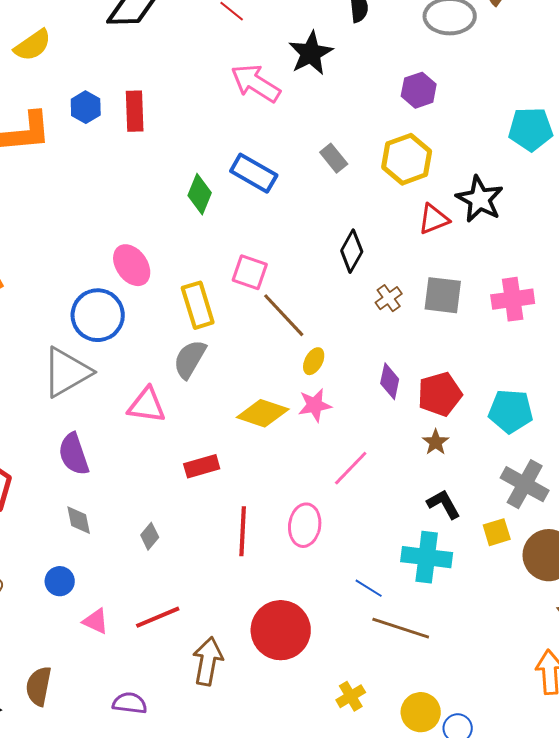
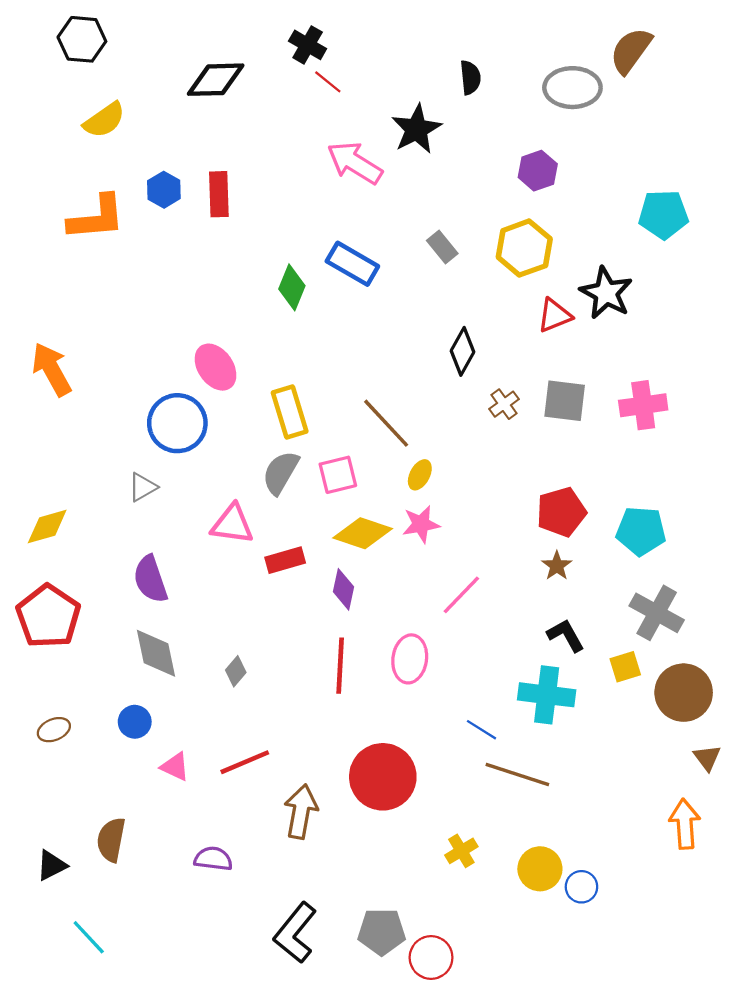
pink square: (250, 272) -> (338, 475), moved, turned -33
gray triangle: (67, 372) -> (143, 487), size x0.5
purple diamond: (390, 381) -> (343, 589), moved
red rectangle: (202, 466) -> (285, 560), moved
gray diamond: (79, 520) -> (156, 653), size x1.5

